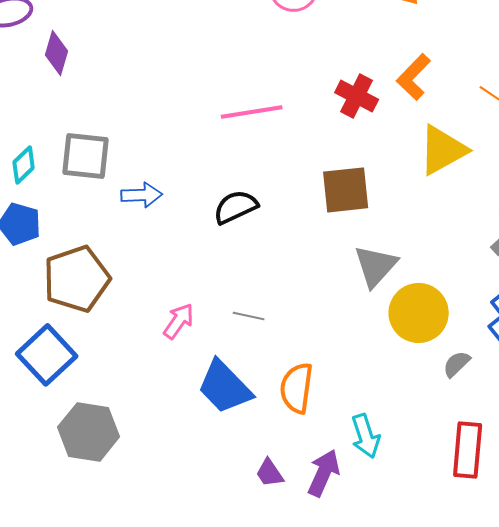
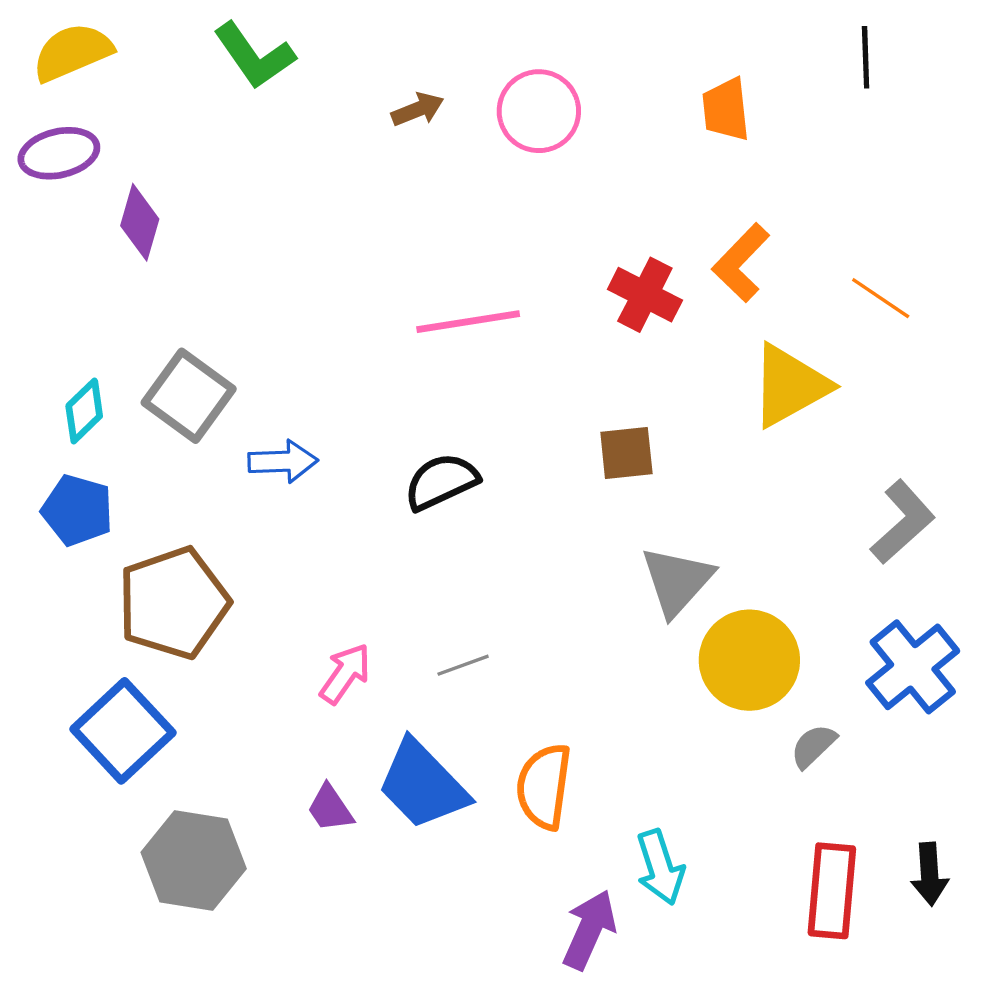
gray square: (86, 156) -> (189, 396), turned 30
brown square: (346, 190) -> (626, 453), size x0.7
gray line: (249, 316) -> (463, 665), turned -32
purple trapezoid: (270, 473) -> (330, 808), moved

